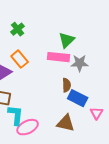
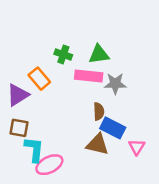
green cross: (18, 29) -> (63, 54), moved, turned -32
green triangle: (67, 40) -> (99, 54), turned 36
brown triangle: (66, 123) -> (98, 144), moved

